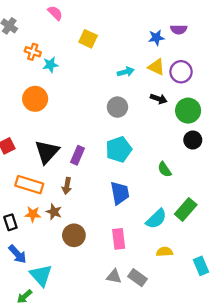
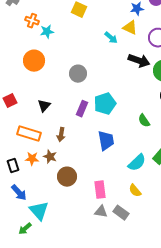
yellow triangle: (156, 67) -> (130, 28), moved
cyan arrow: (126, 72) -> (111, 38), turned 56
black arrow: (159, 99) -> (139, 61), size x1.5
gray circle: (117, 107) -> (78, 74), moved
black triangle: (47, 152) -> (44, 106), size x0.6
purple rectangle: (77, 155) -> (82, 109), moved
pink rectangle: (119, 239) -> (100, 190), moved
yellow semicircle: (165, 252) -> (135, 191), moved, turned -128

